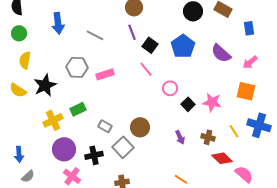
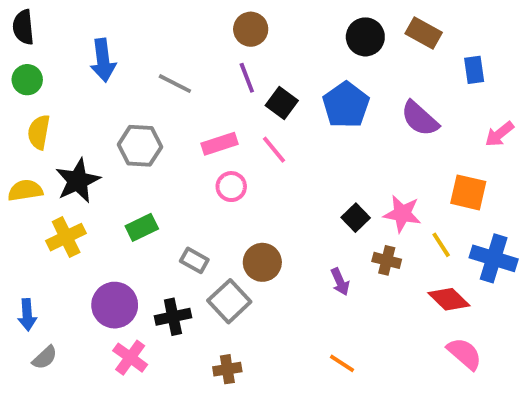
pink arrow: (250, 62) -> (499, 134), moved
pink rectangle: (105, 74) -> (220, 144), moved
pink circle: (170, 88) -> (231, 187), moved
yellow semicircle: (18, 90) -> (25, 190), turned 138
yellow cross: (53, 120) -> (66, 237), moved
yellow line: (234, 131) -> (441, 245), moved
brown cross: (208, 137) -> (387, 260), moved
red diamond: (222, 158) -> (449, 299), moved

